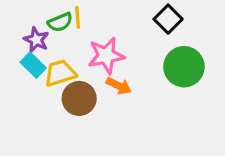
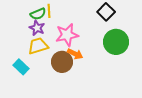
purple star: (36, 40) -> (37, 28), moved
cyan rectangle: (33, 65) -> (21, 67), moved
brown circle: (79, 98) -> (62, 62), moved

